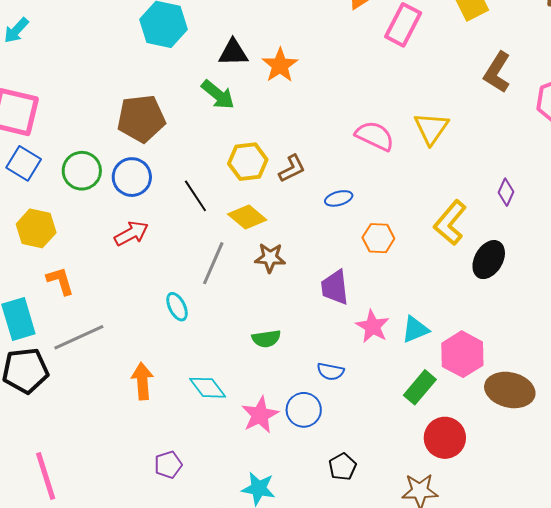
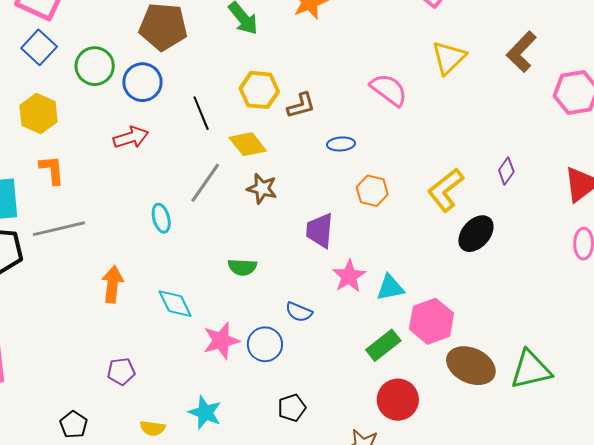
yellow triangle: (431, 128) -> (449, 58), moved

